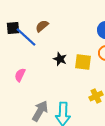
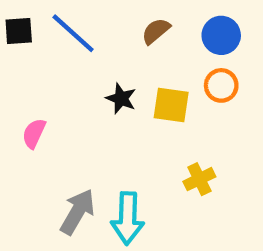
brown semicircle: (42, 26) -> (156, 31), moved
blue line: (26, 37) -> (73, 33), moved

